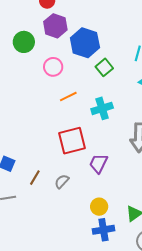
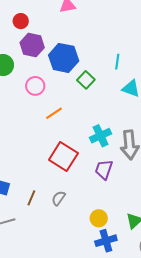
cyan cross: (102, 108) -> (101, 136), moved
red square: (72, 141) -> (63, 156), turned -36
purple trapezoid: (98, 163) -> (104, 170), moved

